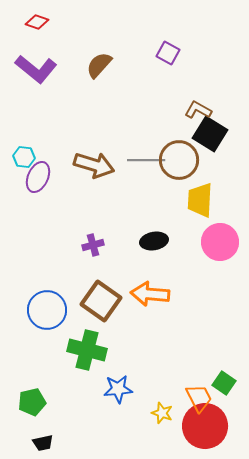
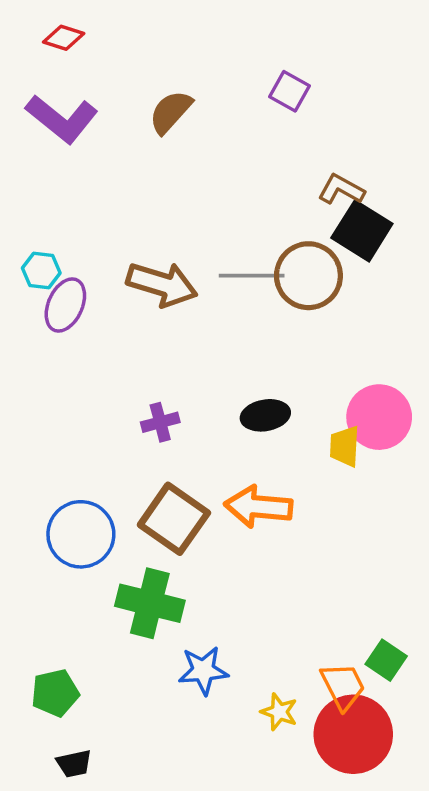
yellow trapezoid: (200, 200) -> (345, 446), moved, size x0.7

